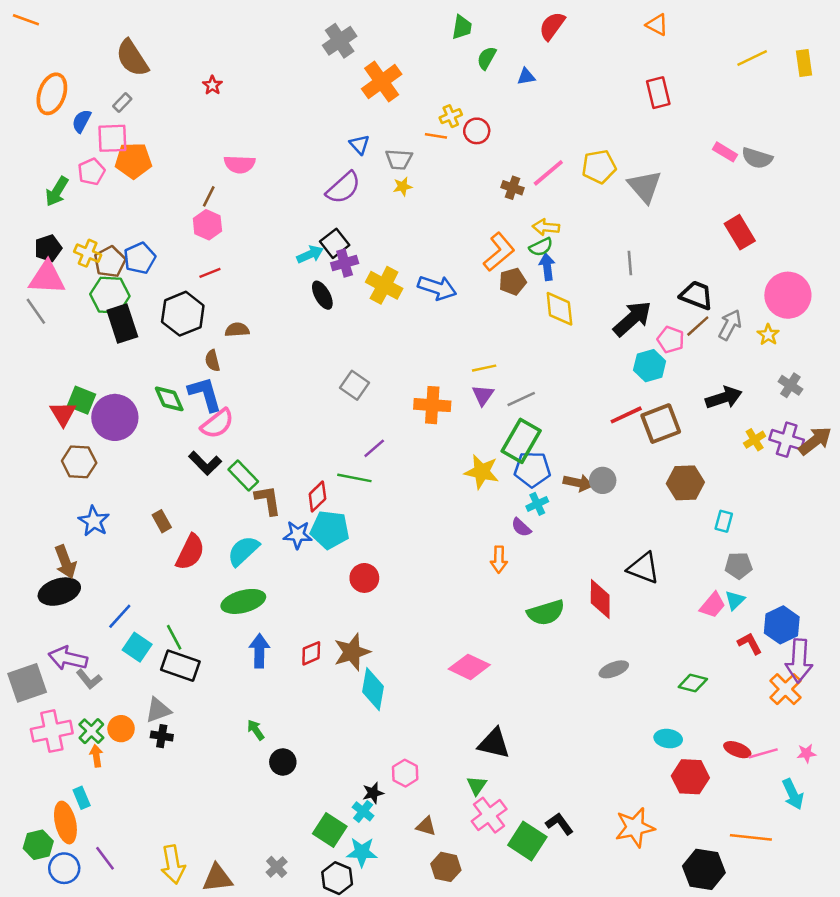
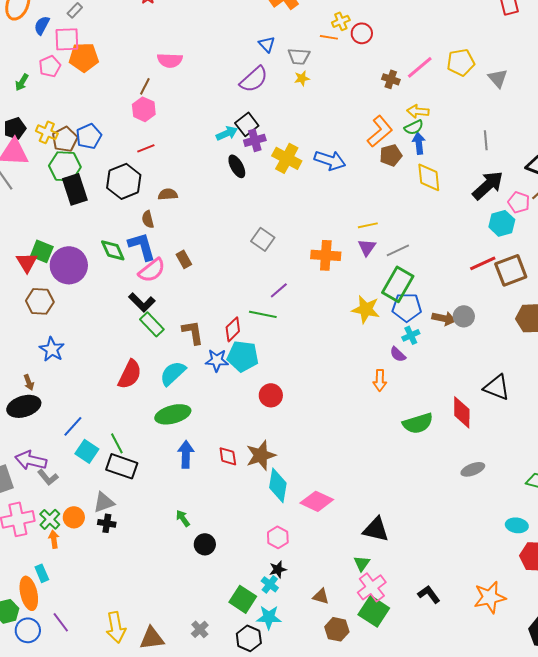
gray triangle: (645, 186) -> (498, 78), size x0.7
green arrow: (57, 191) -> (22, 82), size x0.7
green rectangle: (243, 475) -> (152, 324), moved
brown rectangle: (162, 521) -> (184, 259), moved
brown arrow: (65, 562) -> (29, 382), size x0.6
red diamond: (311, 653) -> (228, 456), turned -75
pink diamond: (469, 667) -> (317, 501), moved
pink hexagon: (405, 773) -> (278, 537), moved
green square: (527, 841) -> (374, 611), moved

